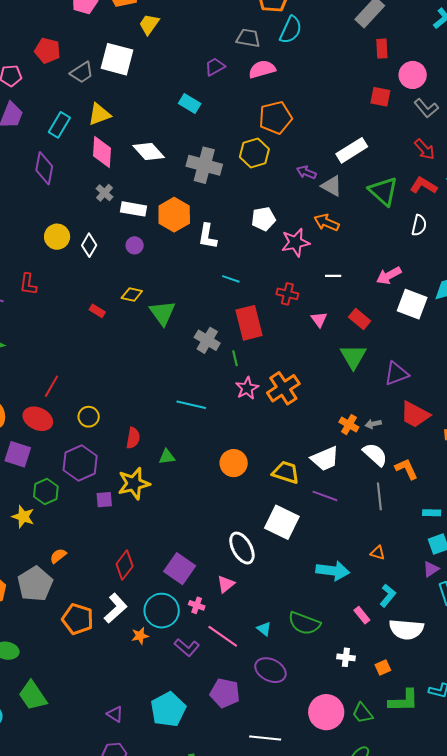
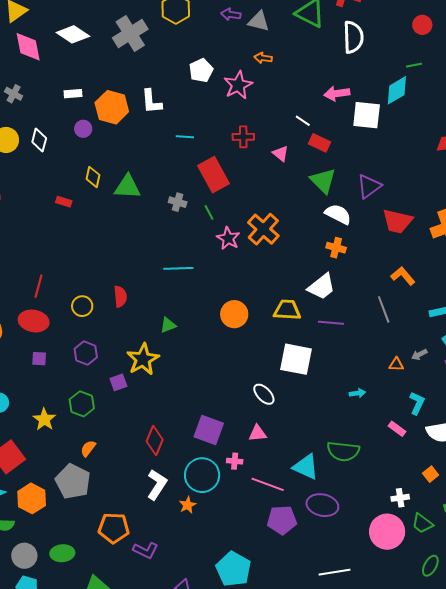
gray cross: (204, 165) -> (130, 34), turned -32
gray cross: (105, 193) -> (14, 94), moved
white rectangle: (134, 209) -> (73, 94), size x0.7
orange hexagon: (174, 215) -> (112, 107), moved
orange arrow: (327, 223) -> (263, 58), size x0.7
white semicircle: (419, 225) -> (353, 37), size x1.5
white line: (333, 276) -> (303, 121), moved, turned 49
pink arrow: (389, 276) -> (337, 93), turned 35
yellow diamond: (132, 294) -> (93, 177), turned -75
green triangle: (163, 313) -> (127, 187), turned -36
gray cross: (207, 340) -> (178, 202), size x0.7
gray arrow: (373, 424) -> (419, 355), moved
red semicircle: (133, 438) -> (120, 297), moved
purple square: (18, 454) -> (39, 359), moved, size x0.6
white semicircle: (375, 454) -> (338, 214), moved
purple hexagon: (80, 463) -> (86, 353), size x0.7
green hexagon: (46, 492) -> (82, 404), moved
yellow star: (23, 517) -> (44, 419), turned 30
white ellipse: (242, 548) -> (264, 394), size x0.7
cyan arrow: (333, 571) -> (357, 393), size x0.5
pink triangle: (226, 584) -> (257, 433), turned 48
orange pentagon: (78, 619) -> (114, 528), moved
cyan triangle: (264, 629) -> (306, 467), size x1.8
purple L-shape: (187, 647) -> (146, 550), moved
white cross: (346, 657) -> (400, 498), moved
purple pentagon: (225, 693) -> (282, 520), moved

